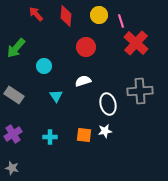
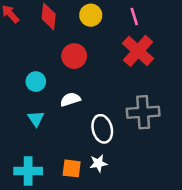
pink line: (121, 21) -> (134, 16), moved
cyan circle: (44, 66) -> (36, 82), moved
cyan cross: (50, 137) -> (28, 171), size x1.5

